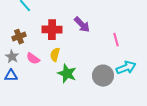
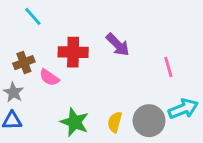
yellow semicircle: (55, 55) -> (115, 122), moved
pink semicircle: (33, 59) -> (49, 77), moved
green star: (67, 74) -> (75, 122), moved

